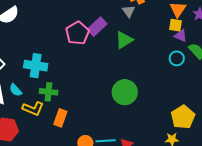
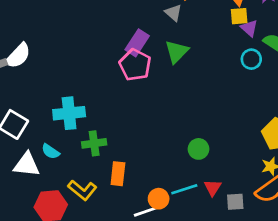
pink pentagon: (78, 33) -> (135, 65), moved
purple triangle: (181, 36) -> (249, 28), turned 32
green circle: (125, 92) -> (198, 149), moved, size x0.6
yellow L-shape: (33, 109) -> (82, 190), moved, turned 30

